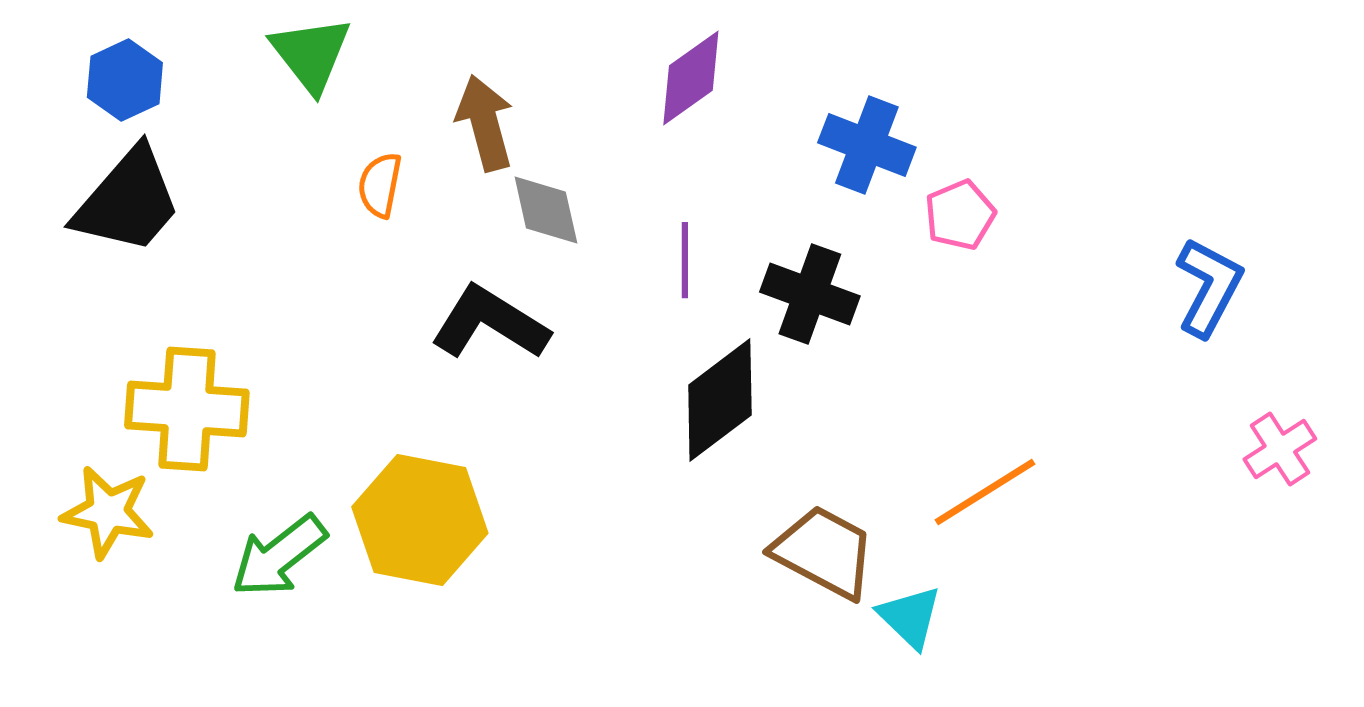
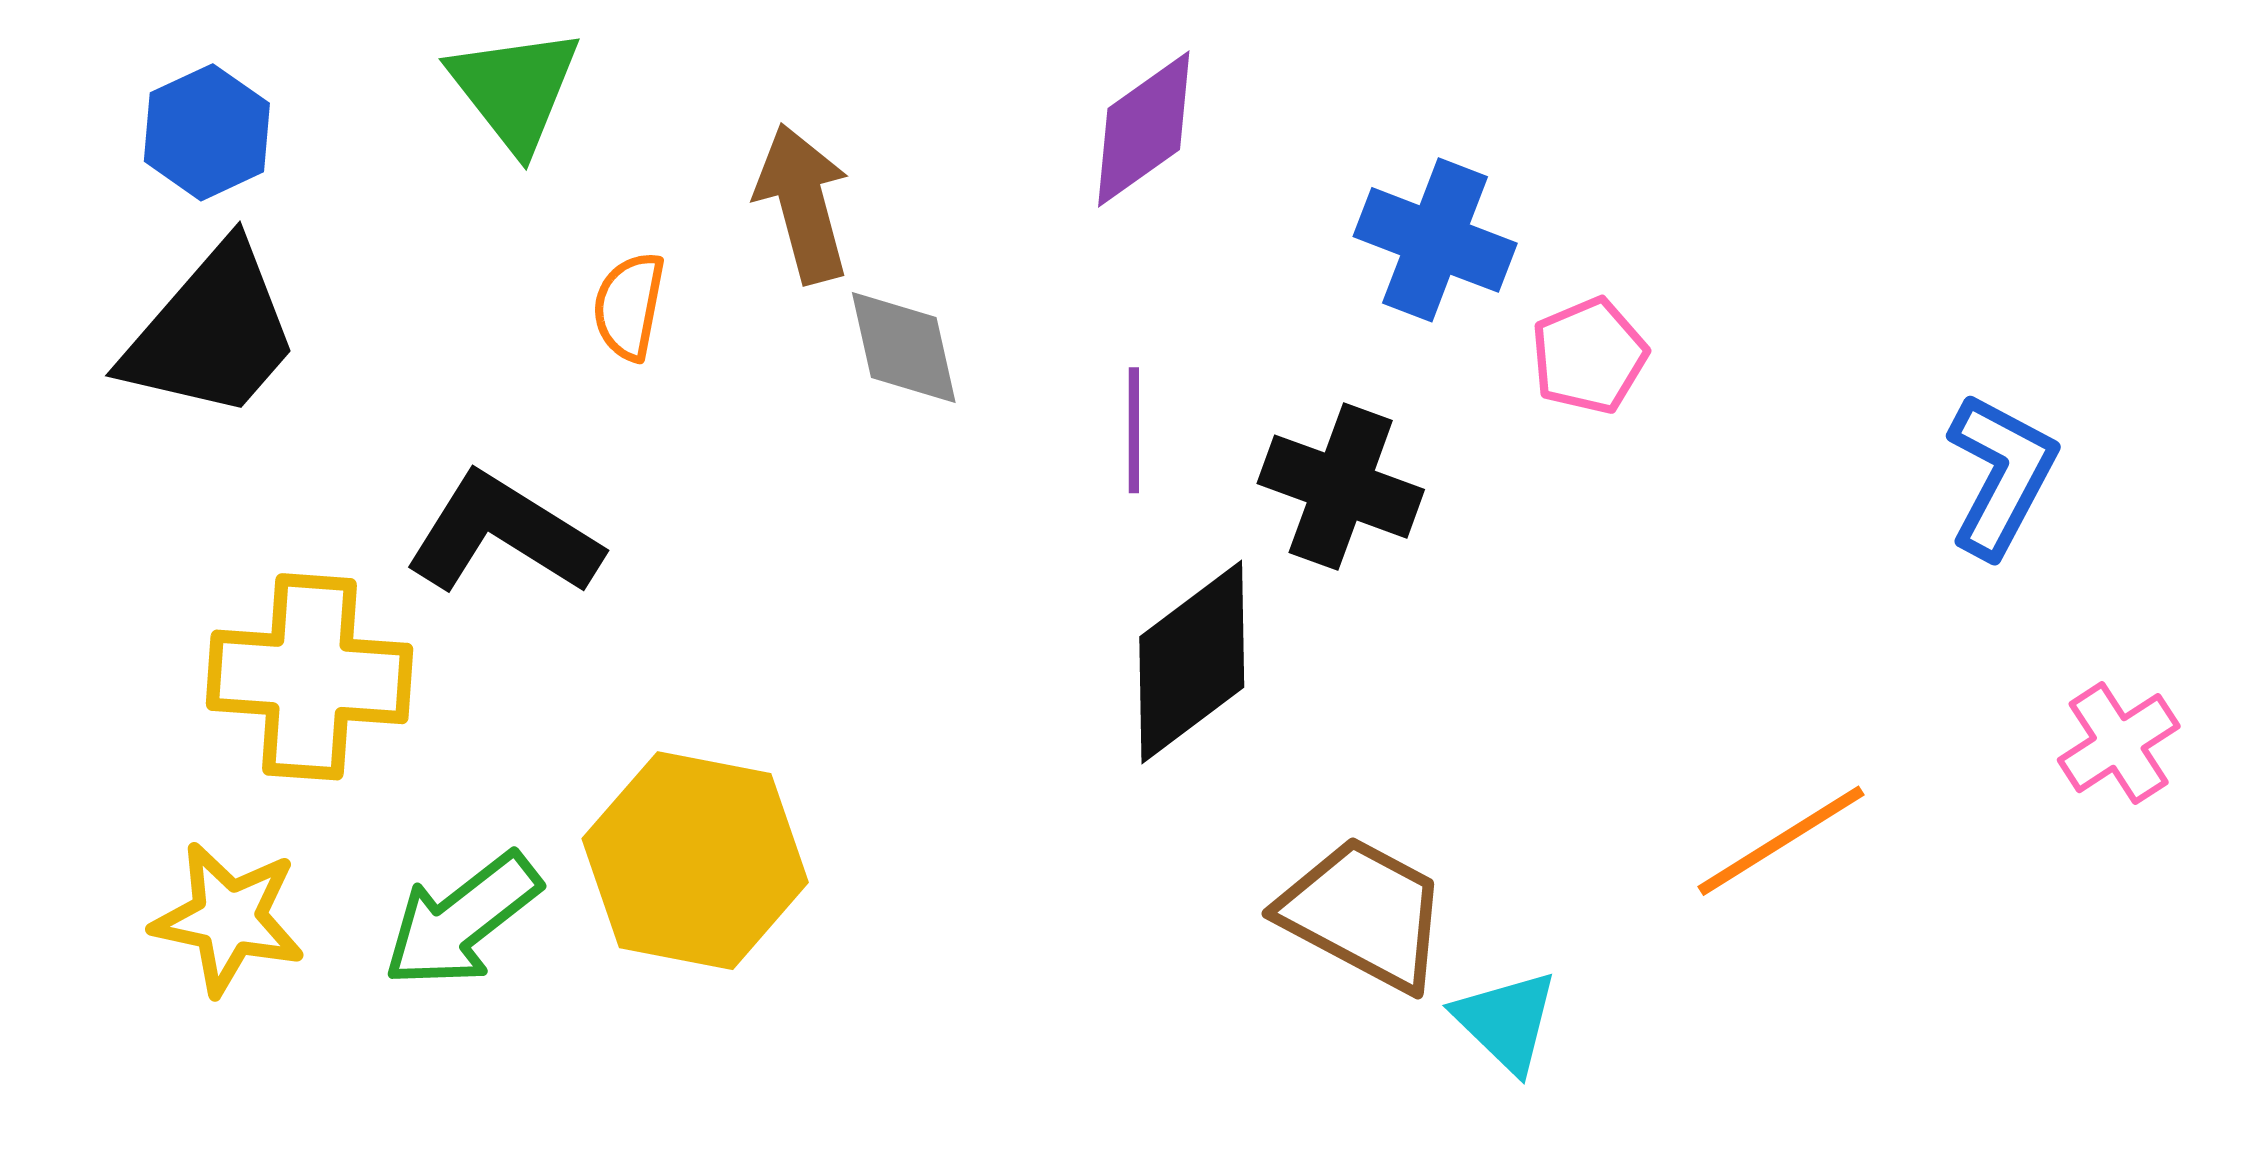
black L-shape: (490, 323) -> (503, 535), moved
orange line: (985, 492) -> (1781, 841), moved
yellow star: (108, 512) -> (228, 919), moved

